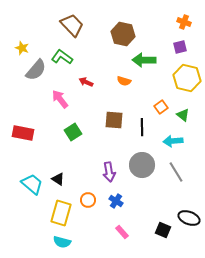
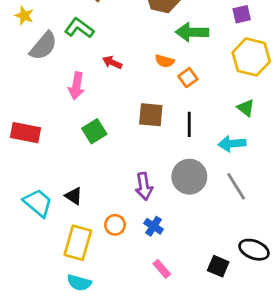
pink arrow: (60, 99) -> (76, 86), turned -132
orange square: (161, 107) -> (188, 78), moved

